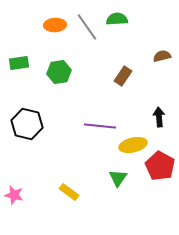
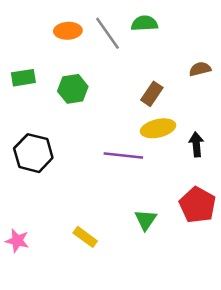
yellow ellipse: (133, 145) -> (158, 128), moved

